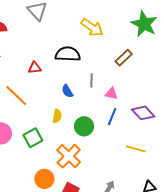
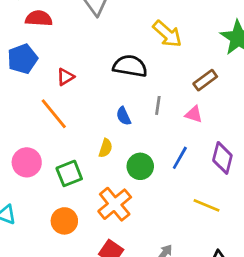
red triangle: (35, 68) -> (65, 77), moved, turned -32
pink triangle: (111, 94) -> (194, 114), moved
purple diamond: (143, 113) -> (222, 158), turned 50
orange circle: (44, 179) -> (64, 221), moved

